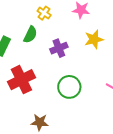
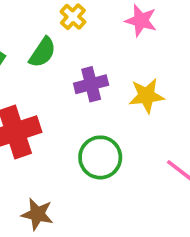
yellow star: (94, 39) -> (146, 96), moved

